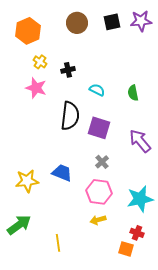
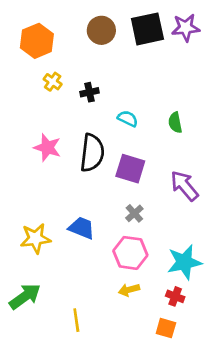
black square: (112, 22) -> (147, 29), size x1.5
pink star: (36, 88) -> (47, 148), moved
red cross: (137, 233) -> (175, 296), moved

